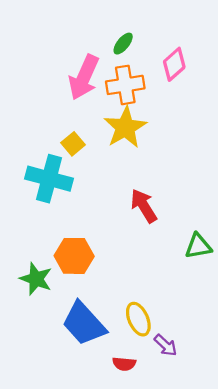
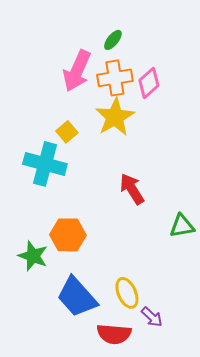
pink diamond: (174, 64) -> (149, 83), moved
red semicircle: (124, 364) -> (114, 334), size x1.6

